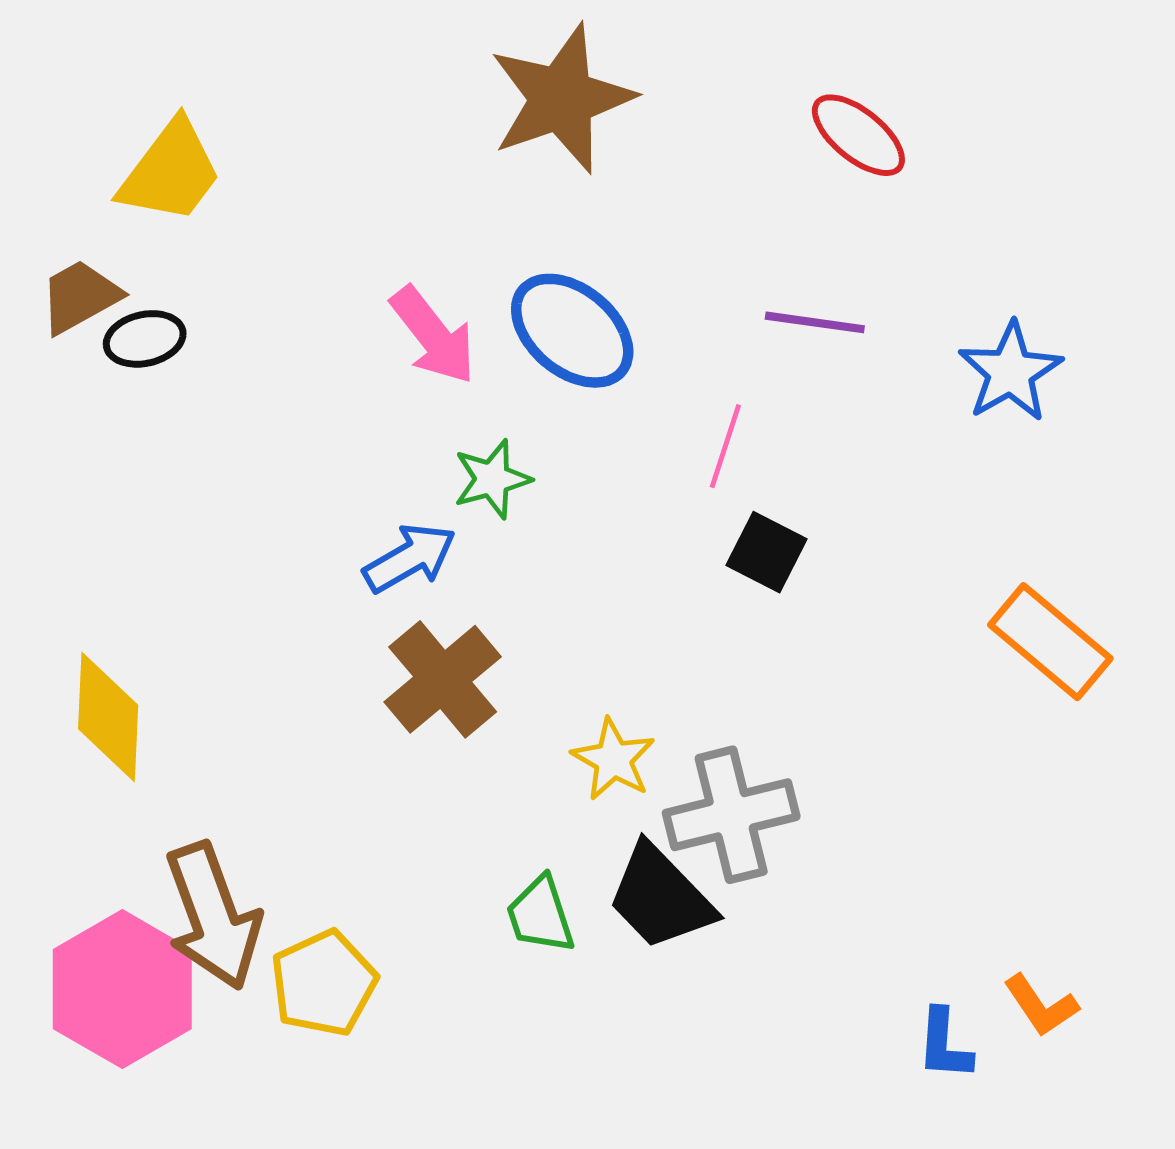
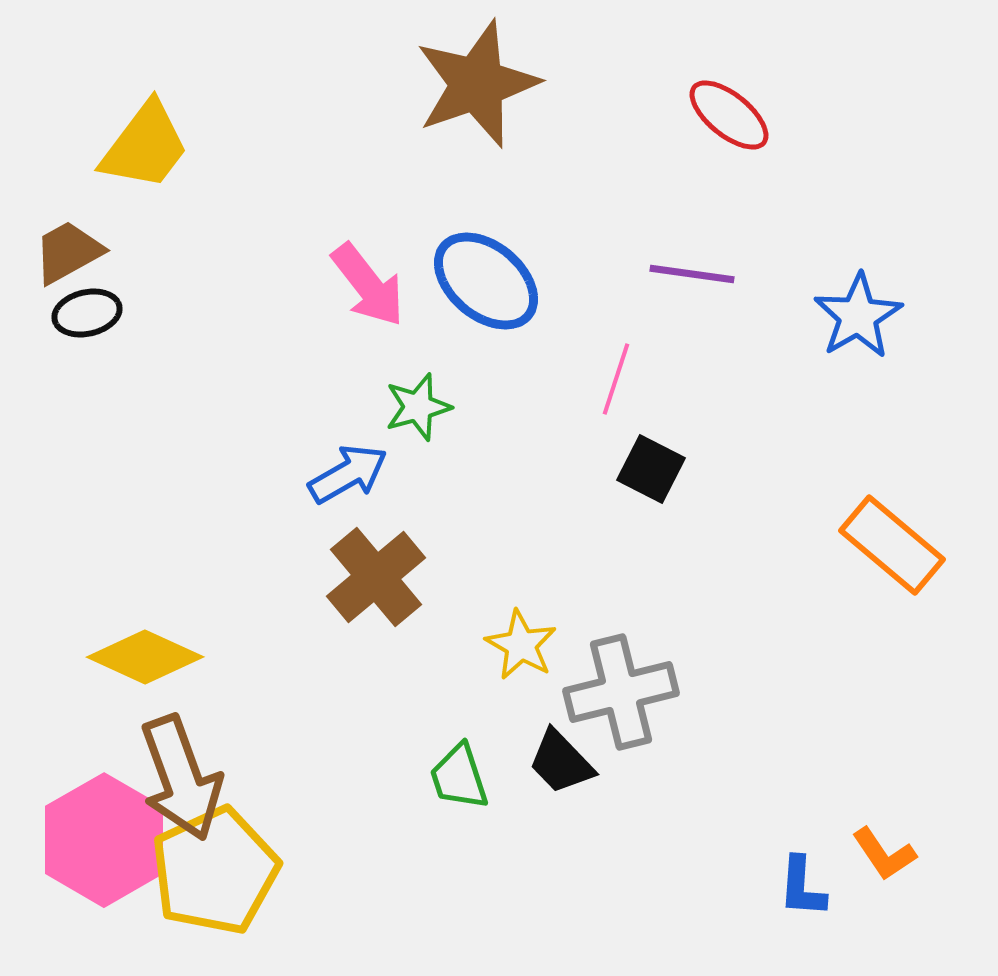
black ellipse: (145, 339) -> (87, 313), moved
yellow diamond: (108, 717) -> (145, 657), moved, turned -68
black trapezoid: (661, 897) -> (561, 762), size x0.7
yellow pentagon: (324, 983) -> (215, 871), moved, size x1.4

